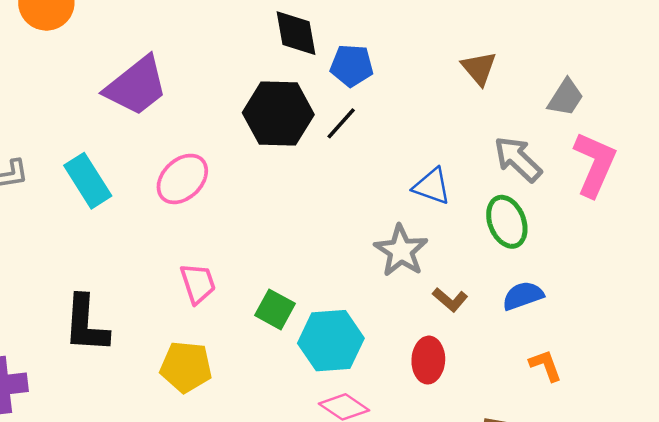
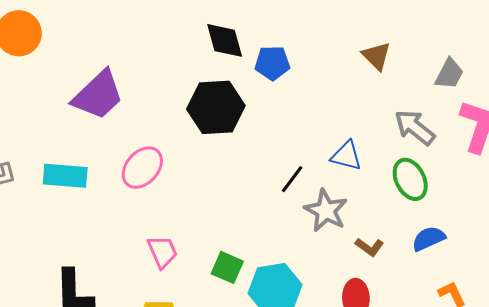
black line: (341, 123) -> (292, 179), moved
cyan rectangle: (88, 181) -> (65, 176), turned -48

